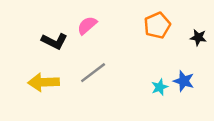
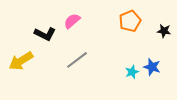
yellow arrow: (44, 82) -> (21, 61), moved, turned -30

